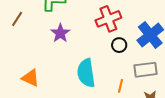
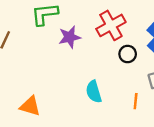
purple star: (60, 33) -> (70, 37), moved, turned 30
cyan semicircle: (86, 73) -> (94, 92), size x0.7

